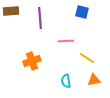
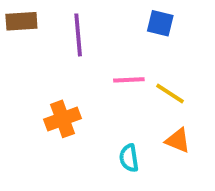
yellow line: (87, 58) -> (170, 94), moved
orange triangle: (94, 80) -> (178, 140), moved, turned 32

